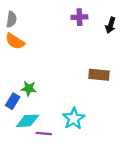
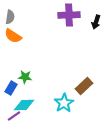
purple cross: (79, 17) -> (69, 15), size x1.5
brown rectangle: (99, 75) -> (84, 86), moved, turned -48
purple line: (44, 133) -> (14, 116), moved, turned -40

